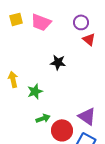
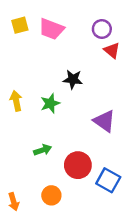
green star: (35, 91) -> (50, 103), moved
purple triangle: (87, 116) -> (104, 121), moved
green arrow: (43, 118) -> (43, 150), moved

